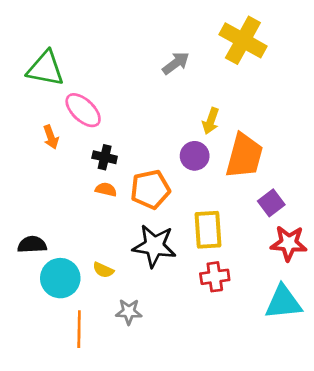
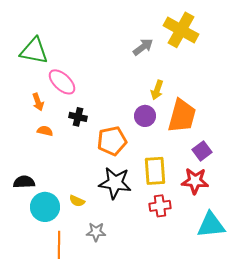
gray arrow: (176, 63) -> (143, 47), moved
orange semicircle: (106, 189) -> (45, 131), moved
red star: (289, 243) -> (195, 181), moved

